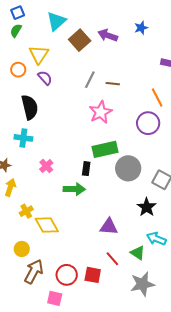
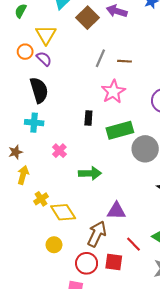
purple semicircle: (45, 78) -> (44, 59), moved
black rectangle: (86, 169) -> (88, 118), moved
purple triangle: (109, 227) -> (116, 211), moved
yellow circle: (22, 249) -> (54, 245), moved
brown arrow: (34, 271) -> (97, 234), moved

